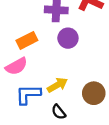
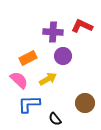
pink semicircle: (16, 66) -> (19, 80), turned -108
yellow arrow: (57, 85) -> (48, 79), moved

